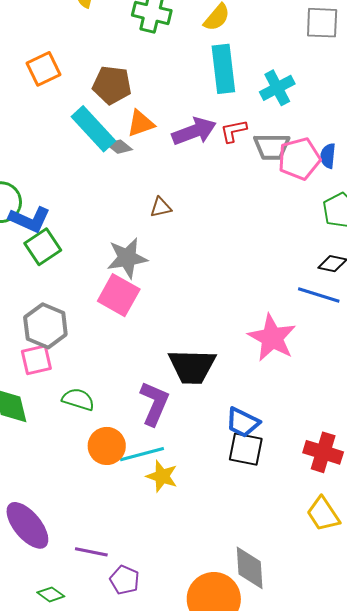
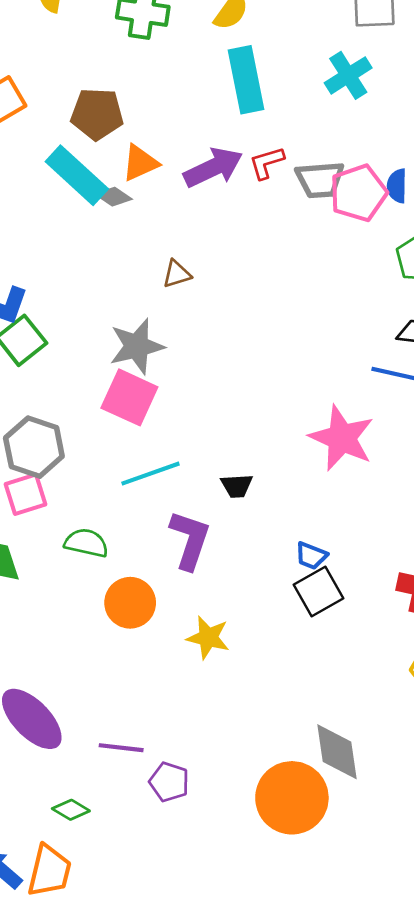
cyan cross: (277, 88) -> (348, 75), moved
black trapezoid: (192, 366) -> (237, 486), size x0.5
blue trapezoid: (243, 422) -> (311, 556), size x0.7
black square: (246, 449) -> (318, 592), turned -36
cyan line: (142, 454) -> (151, 474), moved

